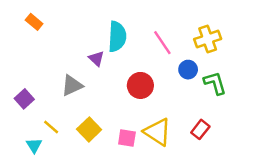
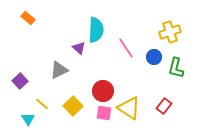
pink line: (162, 43) -> (126, 48), moved
green L-shape: (215, 83) -> (176, 68), turned -150
red circle: (140, 85) -> (103, 91), moved

